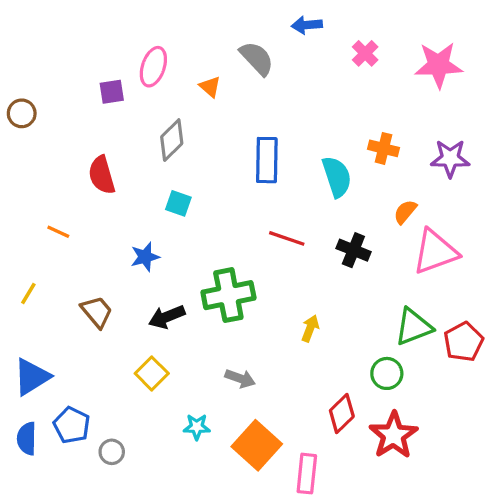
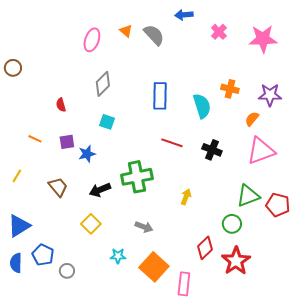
orange triangle: (210, 87) -> (126, 31), moved
purple square: (112, 92) -> (67, 142), moved
red semicircle: (102, 175) -> (61, 105), size x0.6
orange semicircle: (405, 212) -> (252, 119), moved
red pentagon: (464, 342) -> (278, 205), turned -30

